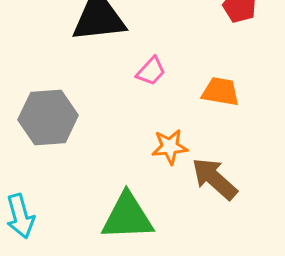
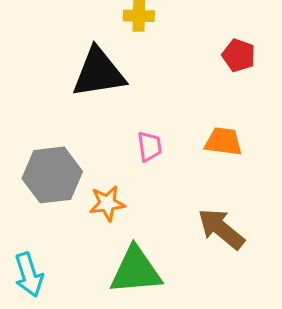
pink trapezoid: (151, 71) -> (150, 146), moved, turned -48
orange star: (170, 147) -> (107, 203), moved

